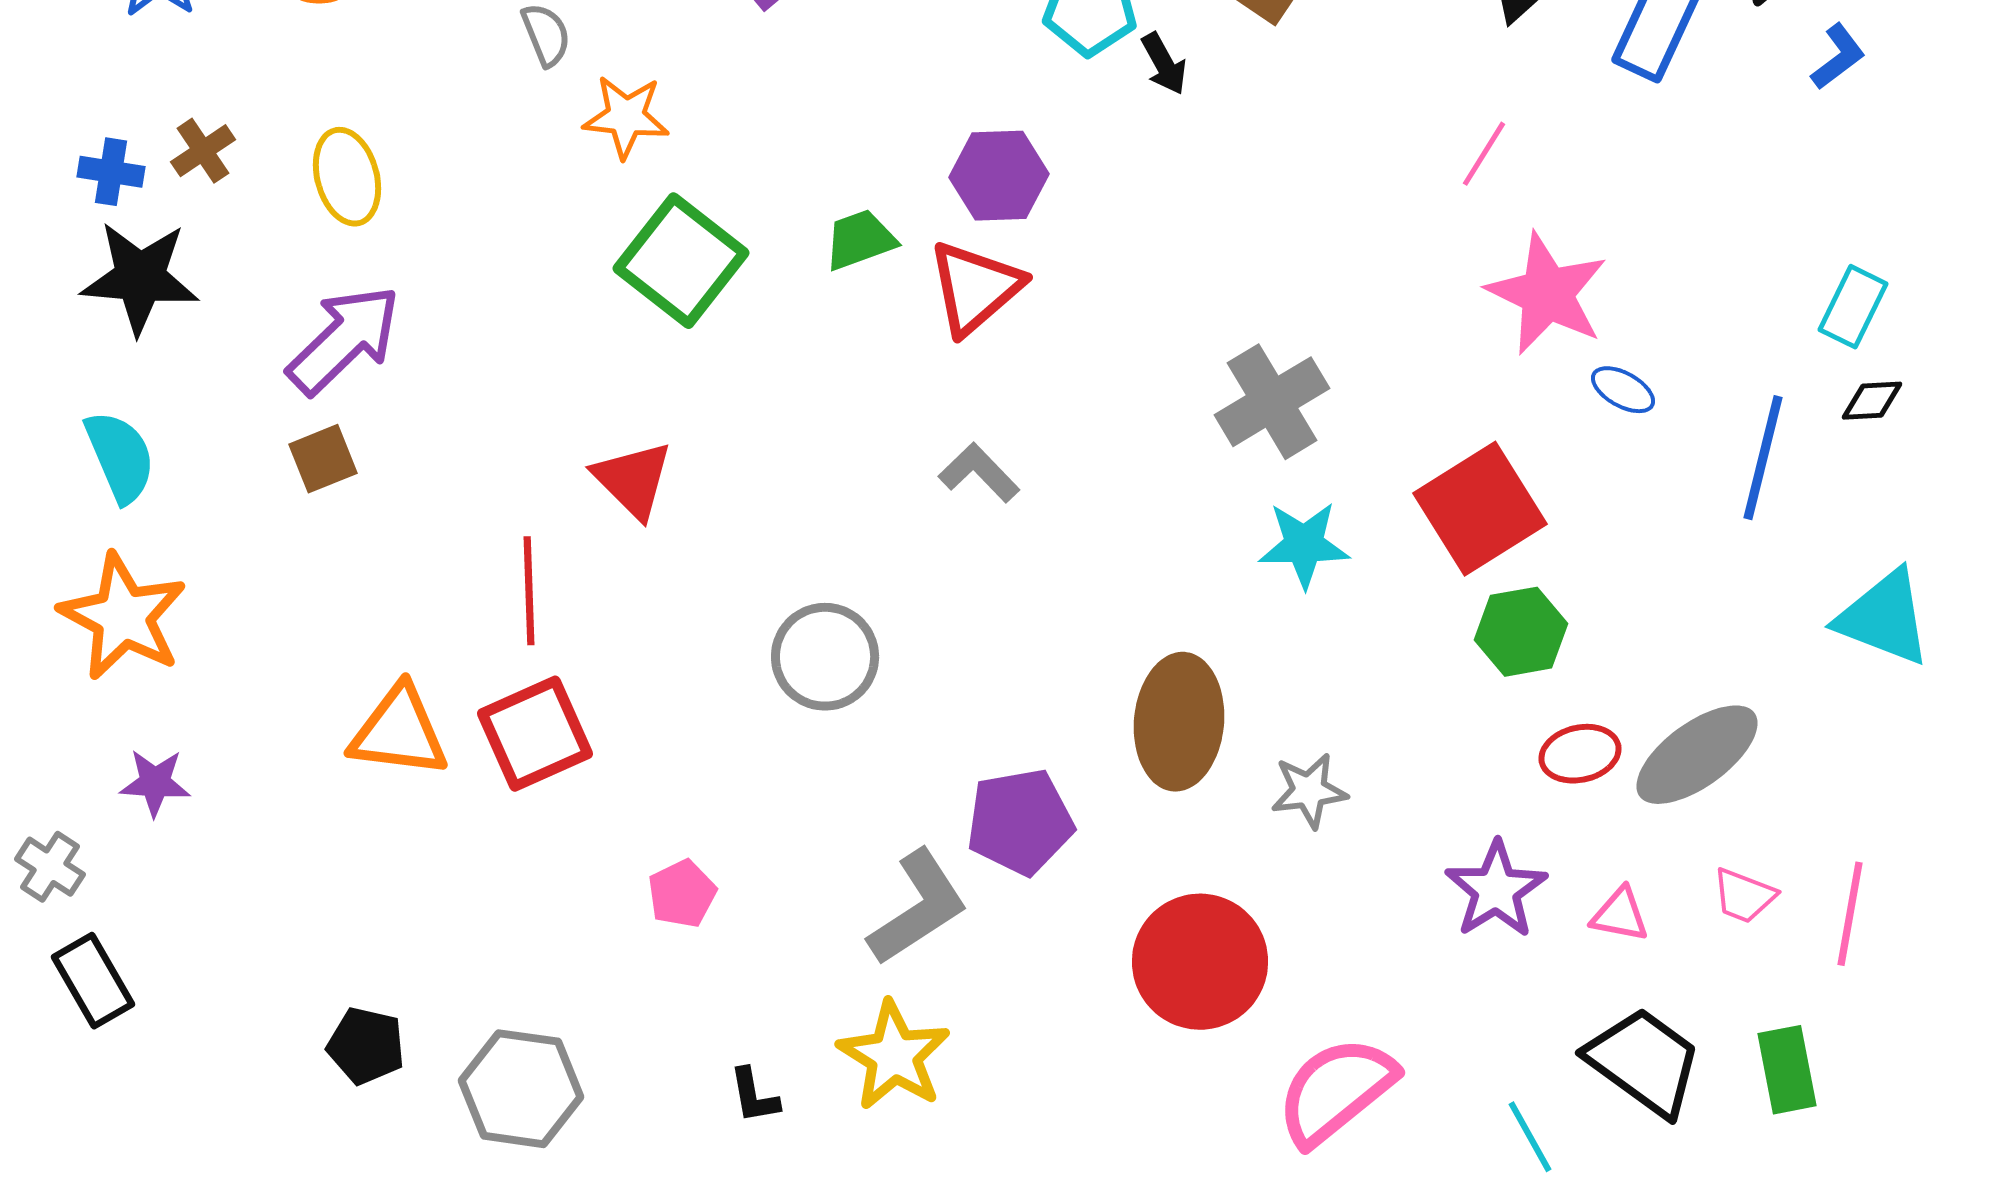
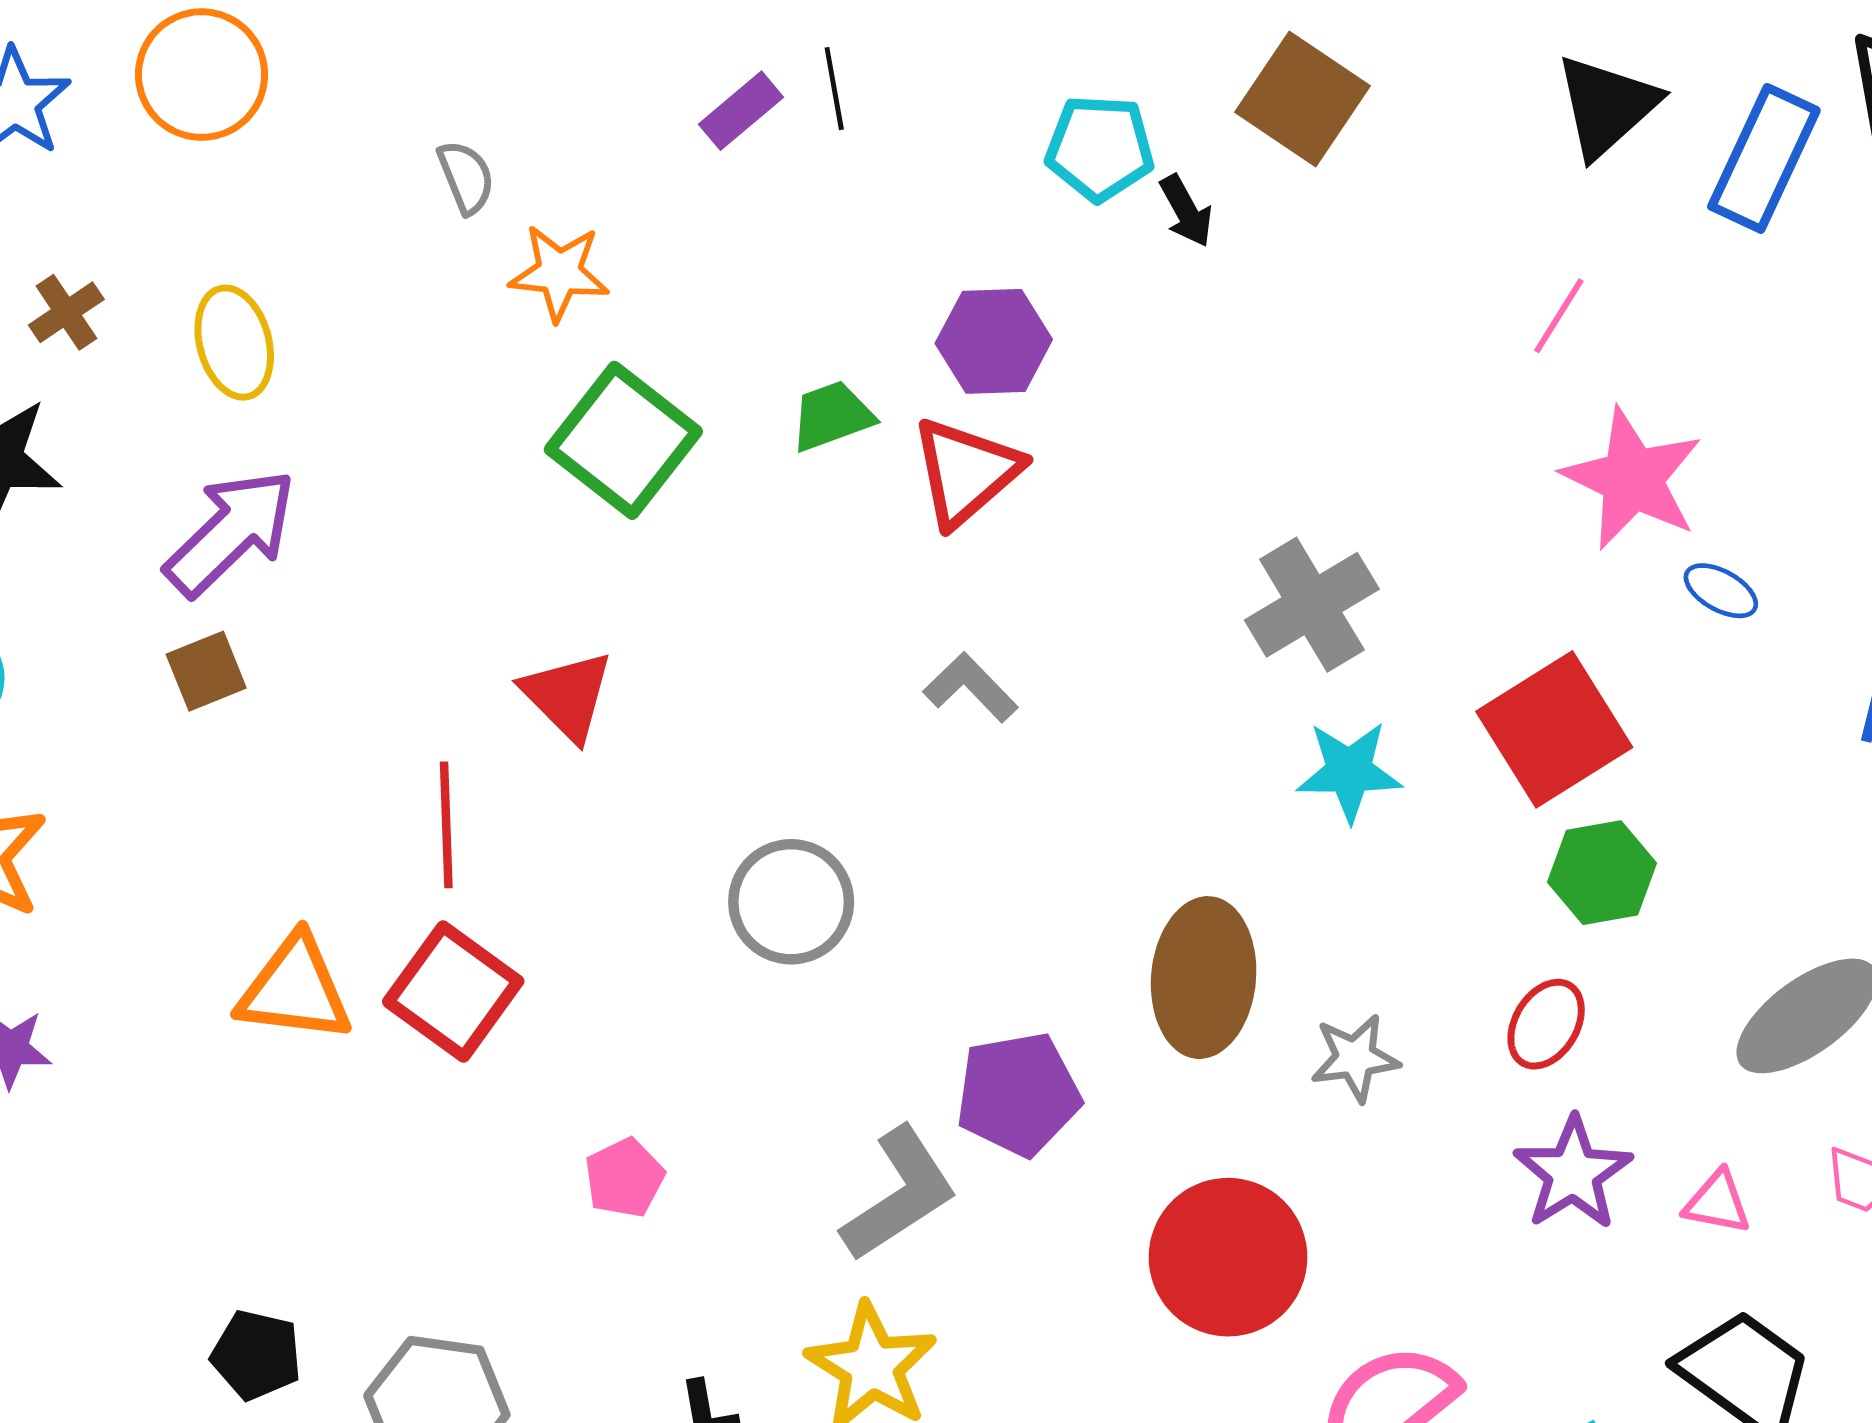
red square: (535, 734) -> (453, 991), turned -30
red ellipse: (1580, 754) -> (1546, 1024), moved, turned -46

